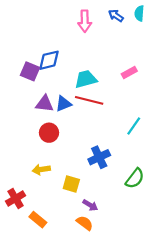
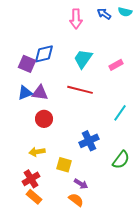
cyan semicircle: (139, 13) -> (125, 12), turned -80
cyan trapezoid: (86, 79) -> (83, 59), moved, turned -40
blue triangle: (64, 104) -> (25, 93), moved
red cross: (16, 198) -> (31, 179), moved

